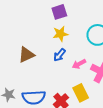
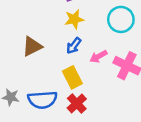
yellow rectangle: (81, 93) -> (72, 77), moved

